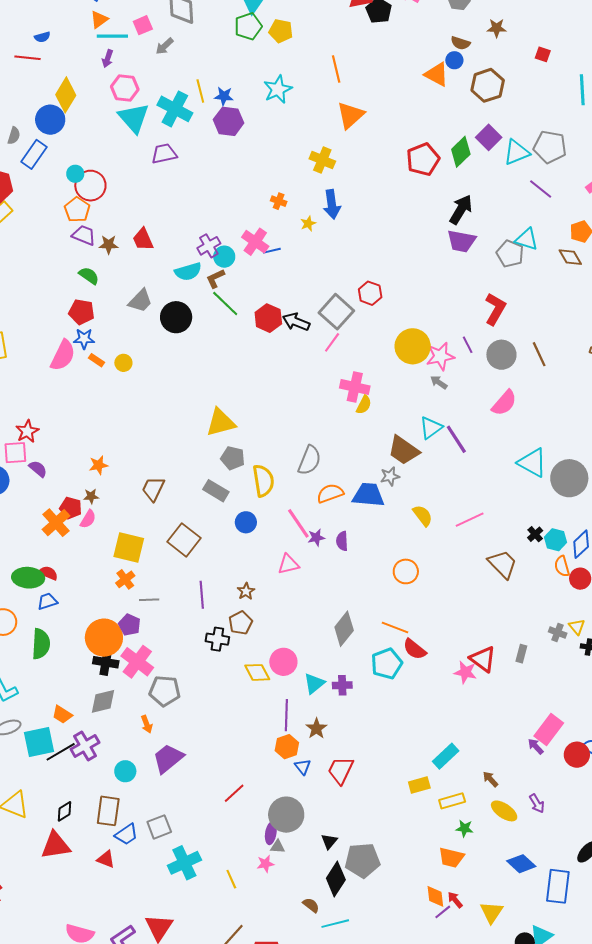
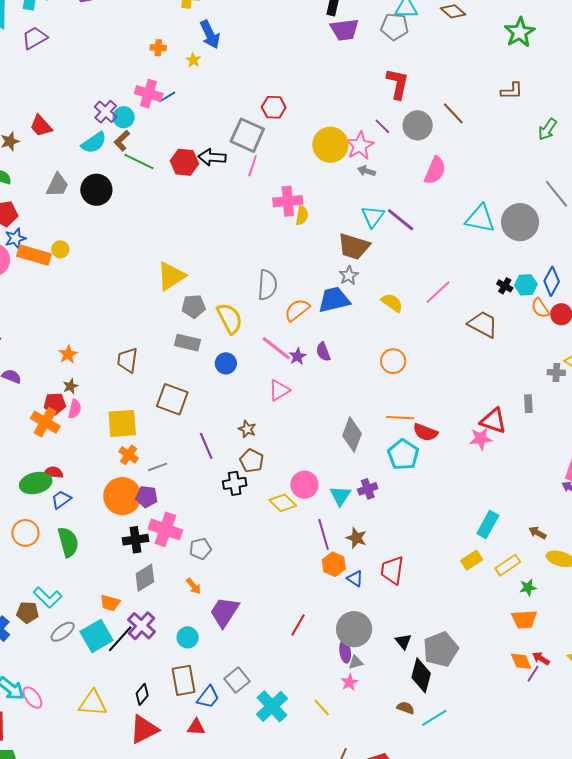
orange rectangle: (97, 360) -> (34, 255), size x2.0
orange circle: (104, 638) -> (122, 496), moved
gray pentagon: (165, 691) -> (200, 549), size x0.7

